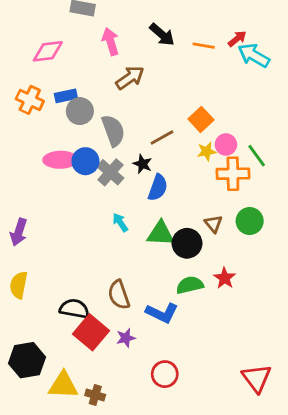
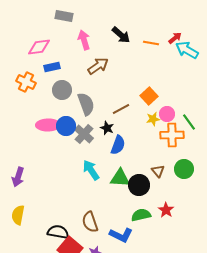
blue rectangle: (66, 96) -> (52, 67), moved
cyan arrow: (120, 222) -> (91, 170), size x1.5

